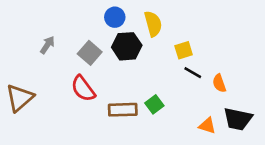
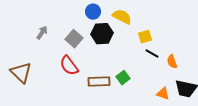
yellow semicircle: (153, 24) -> (122, 17), turned -48
brown triangle: (20, 98) -> (21, 73), turned -35

